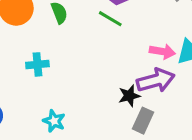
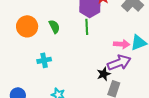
green line: (110, 19) -> (87, 27), turned 63

